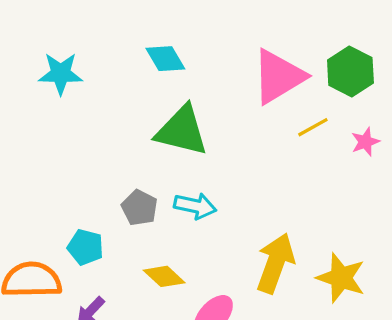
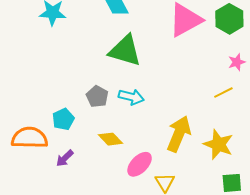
yellow line: (313, 127) -> (223, 93), moved
cyan pentagon: (85, 247) -> (63, 119), turned 30

